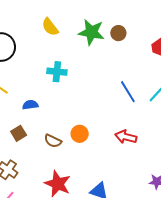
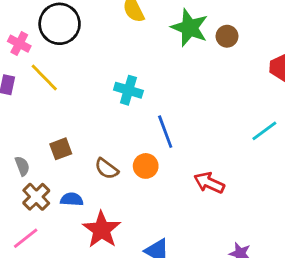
cyan cross: (57, 72) -> (128, 90), moved
blue line: (128, 92) -> (165, 132), moved
blue semicircle: (30, 105) -> (72, 199), moved

